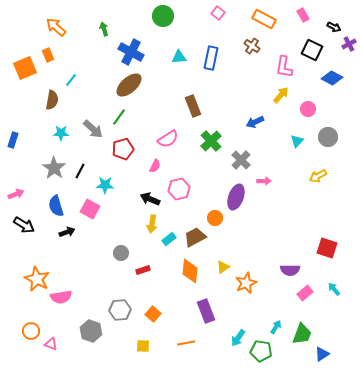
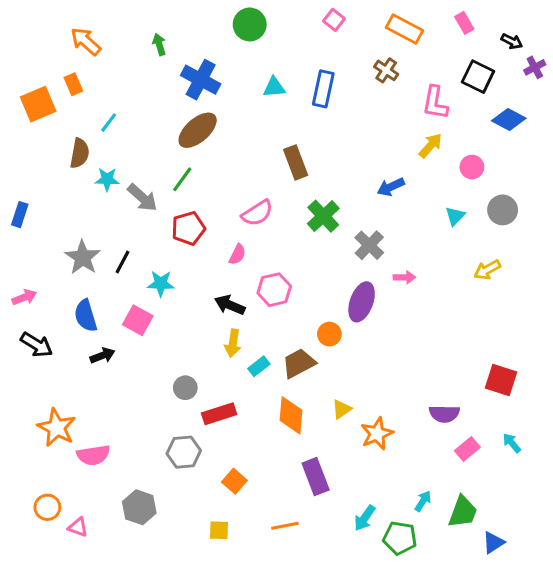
cyan star: (61, 133) -> (107, 179), moved
red rectangle: (143, 270) -> (219, 414), size x1.5
gray hexagon: (120, 310) -> (184, 452), moved

